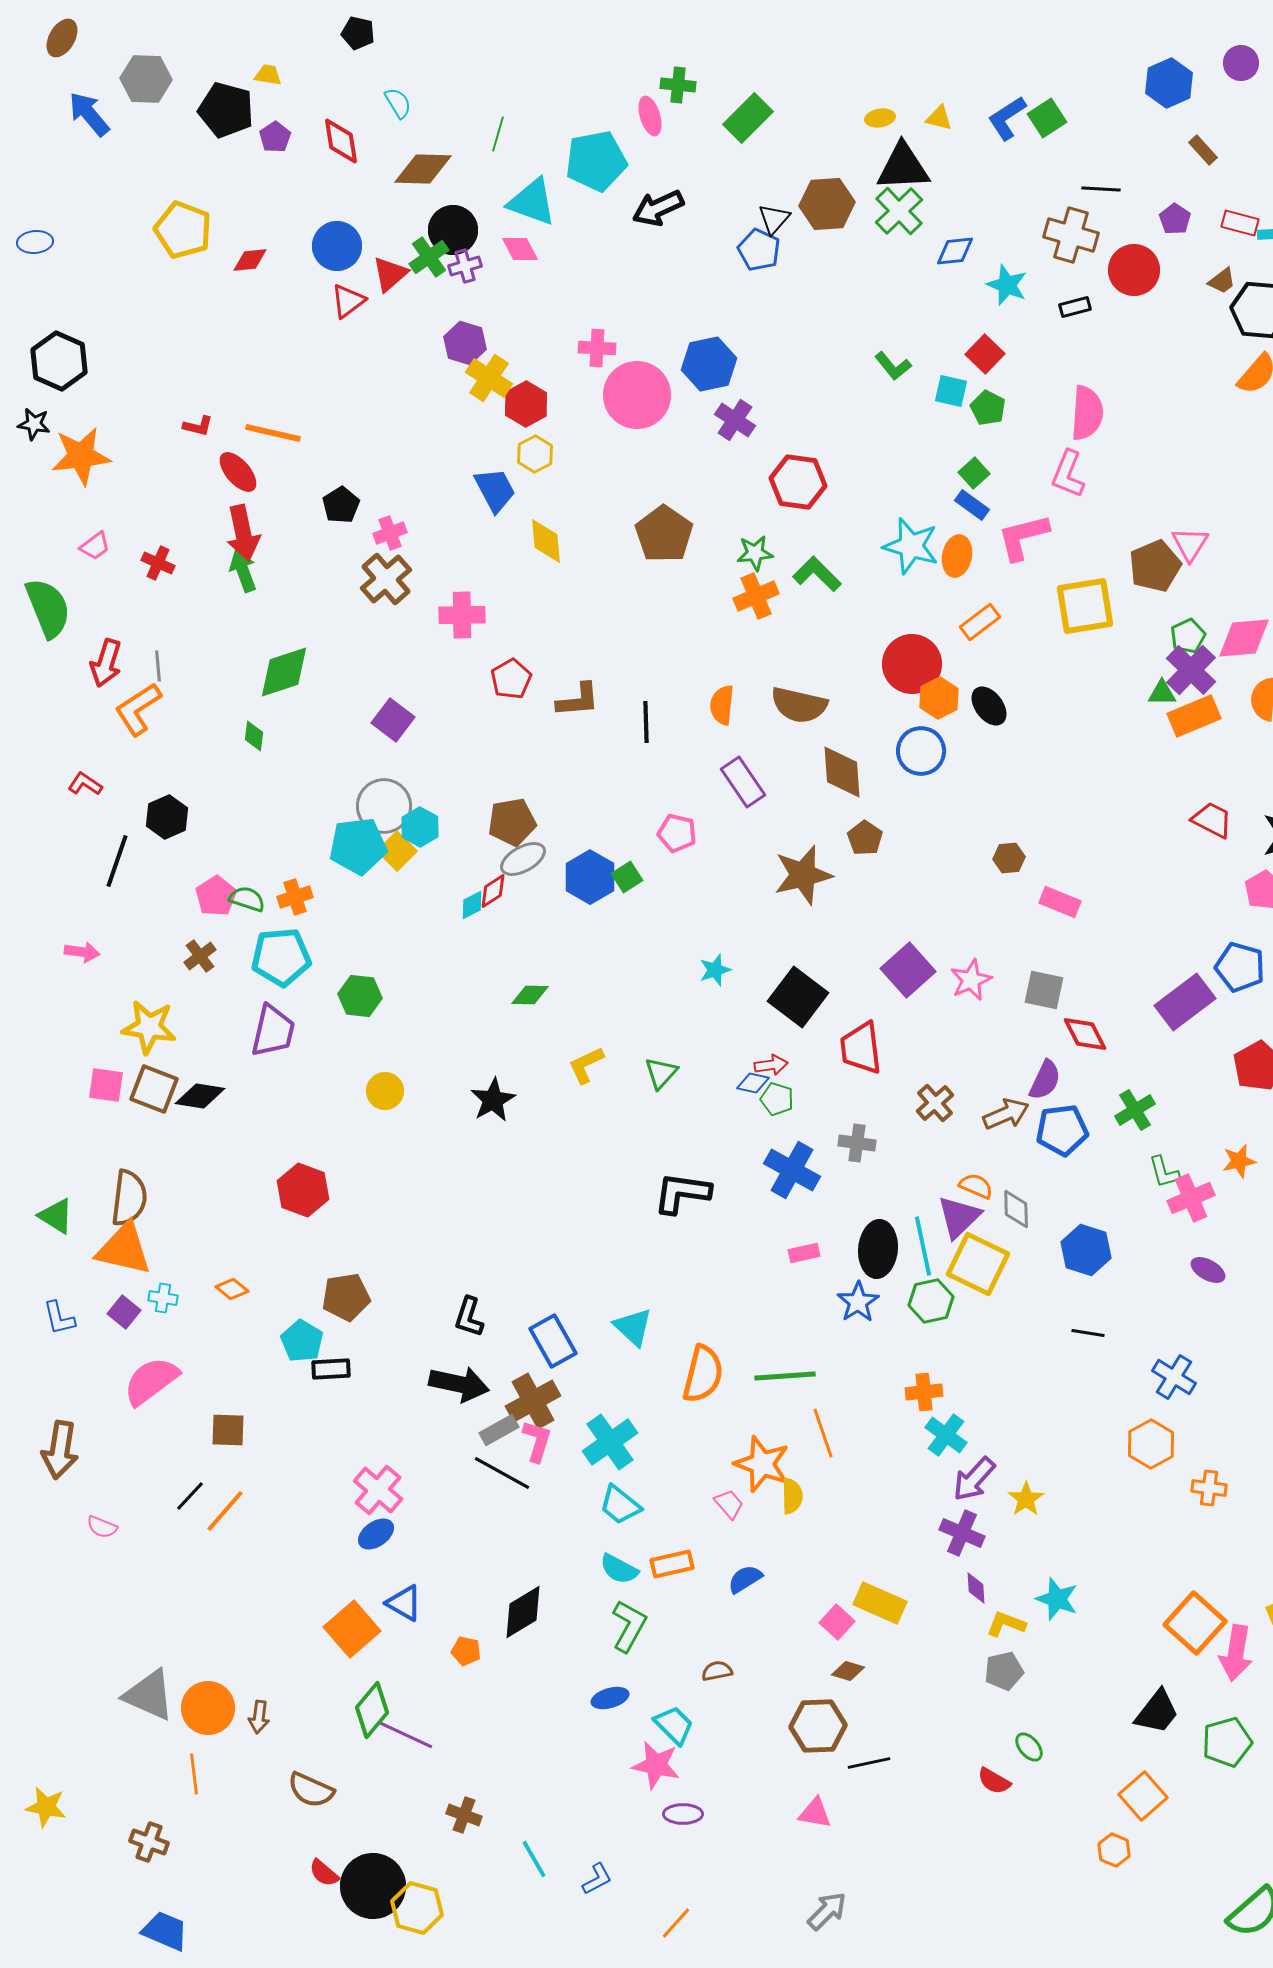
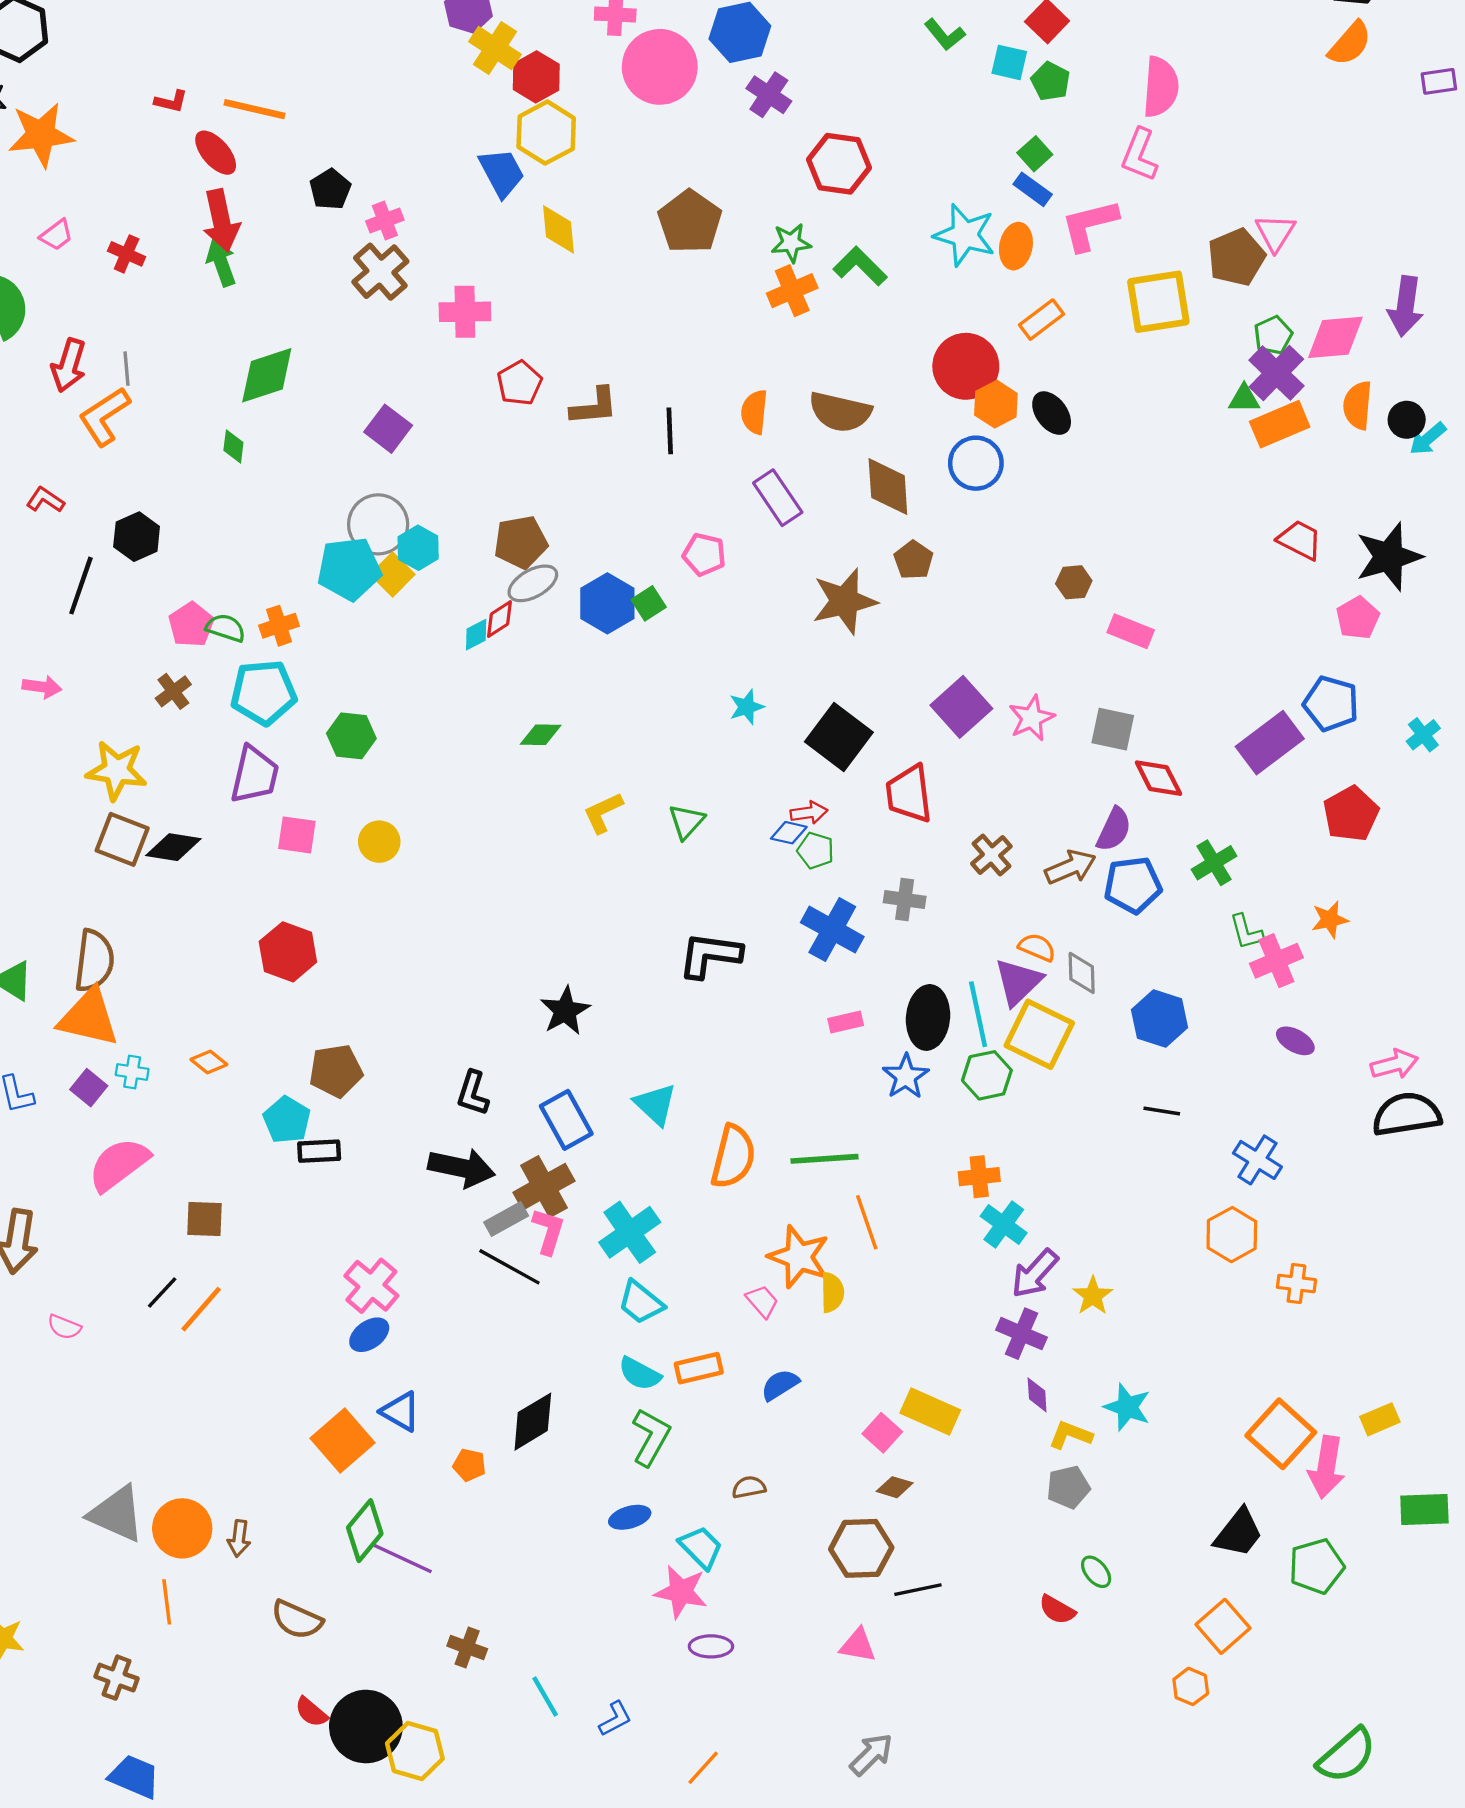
yellow hexagon: (535, 454) -> (546, 133), size x1.5
pink square: (106, 1085) -> (297, 835), moved
black star: (493, 1100) -> (565, 1011), moved

